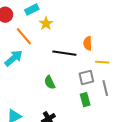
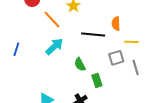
cyan arrow: (14, 58) -> (54, 46), moved
green rectangle: (85, 100) -> (97, 80), moved

